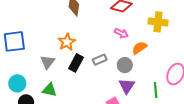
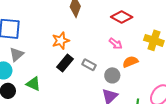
gray rectangle: (100, 60) -> (89, 65), turned 40
gray triangle: (48, 62) -> (17, 54), moved

